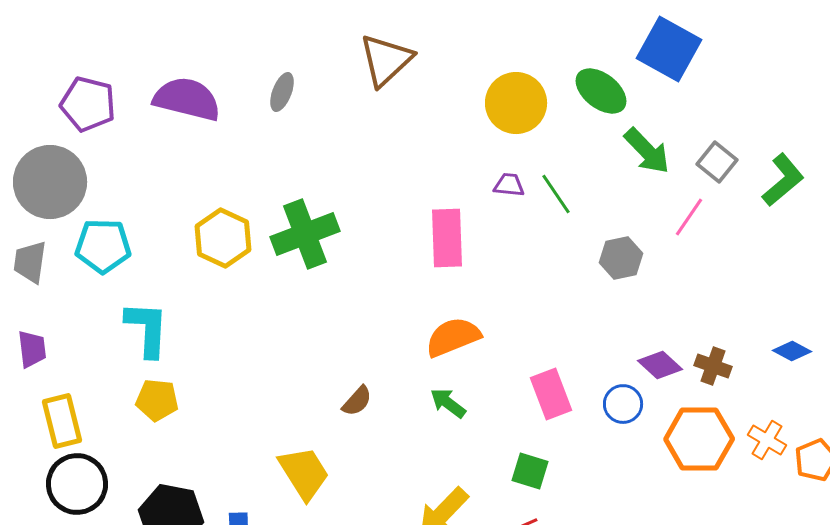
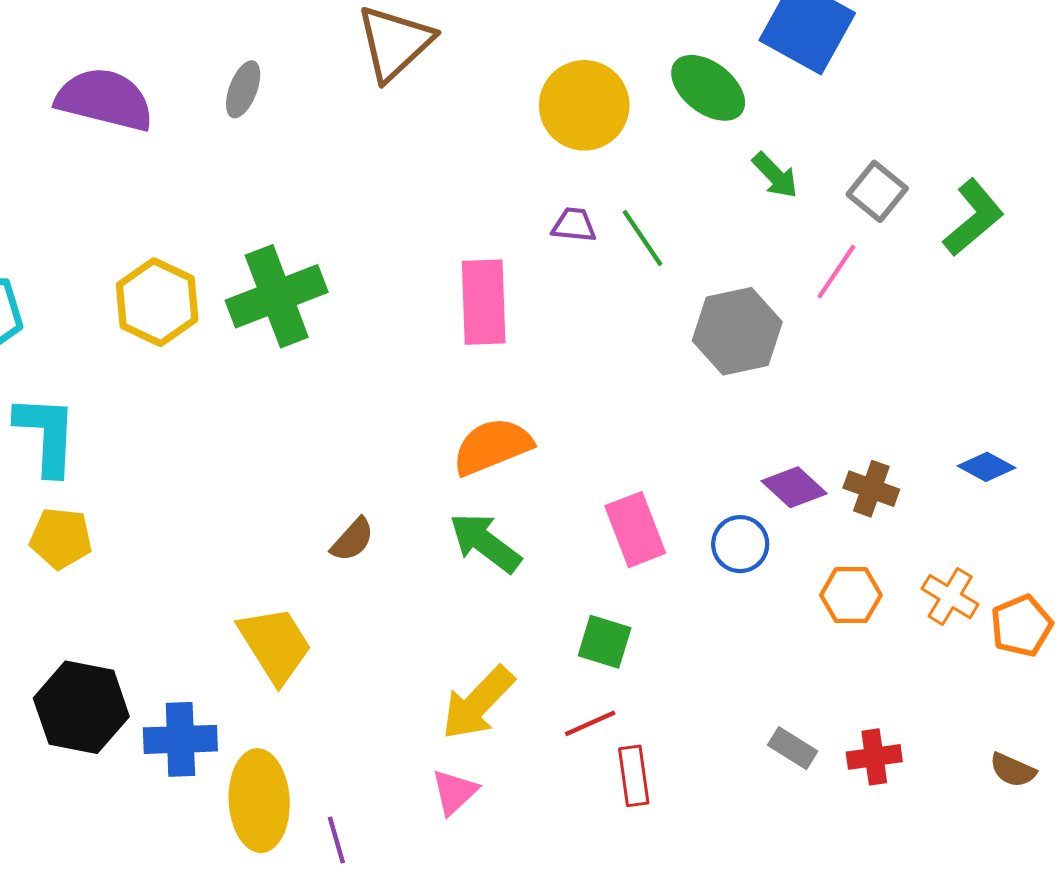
green arrow: (647, 151) -> (775, 175), size x0.7
gray hexagon: (621, 258) -> (737, 331), size x1.4
green arrow: (448, 403) -> (485, 543), size x1.4
orange hexagon: (699, 439) -> (851, 595), size x0.6

